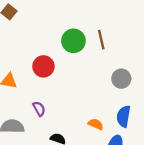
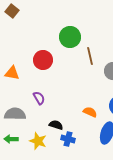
brown line: (101, 40) -> (90, 56), moved

